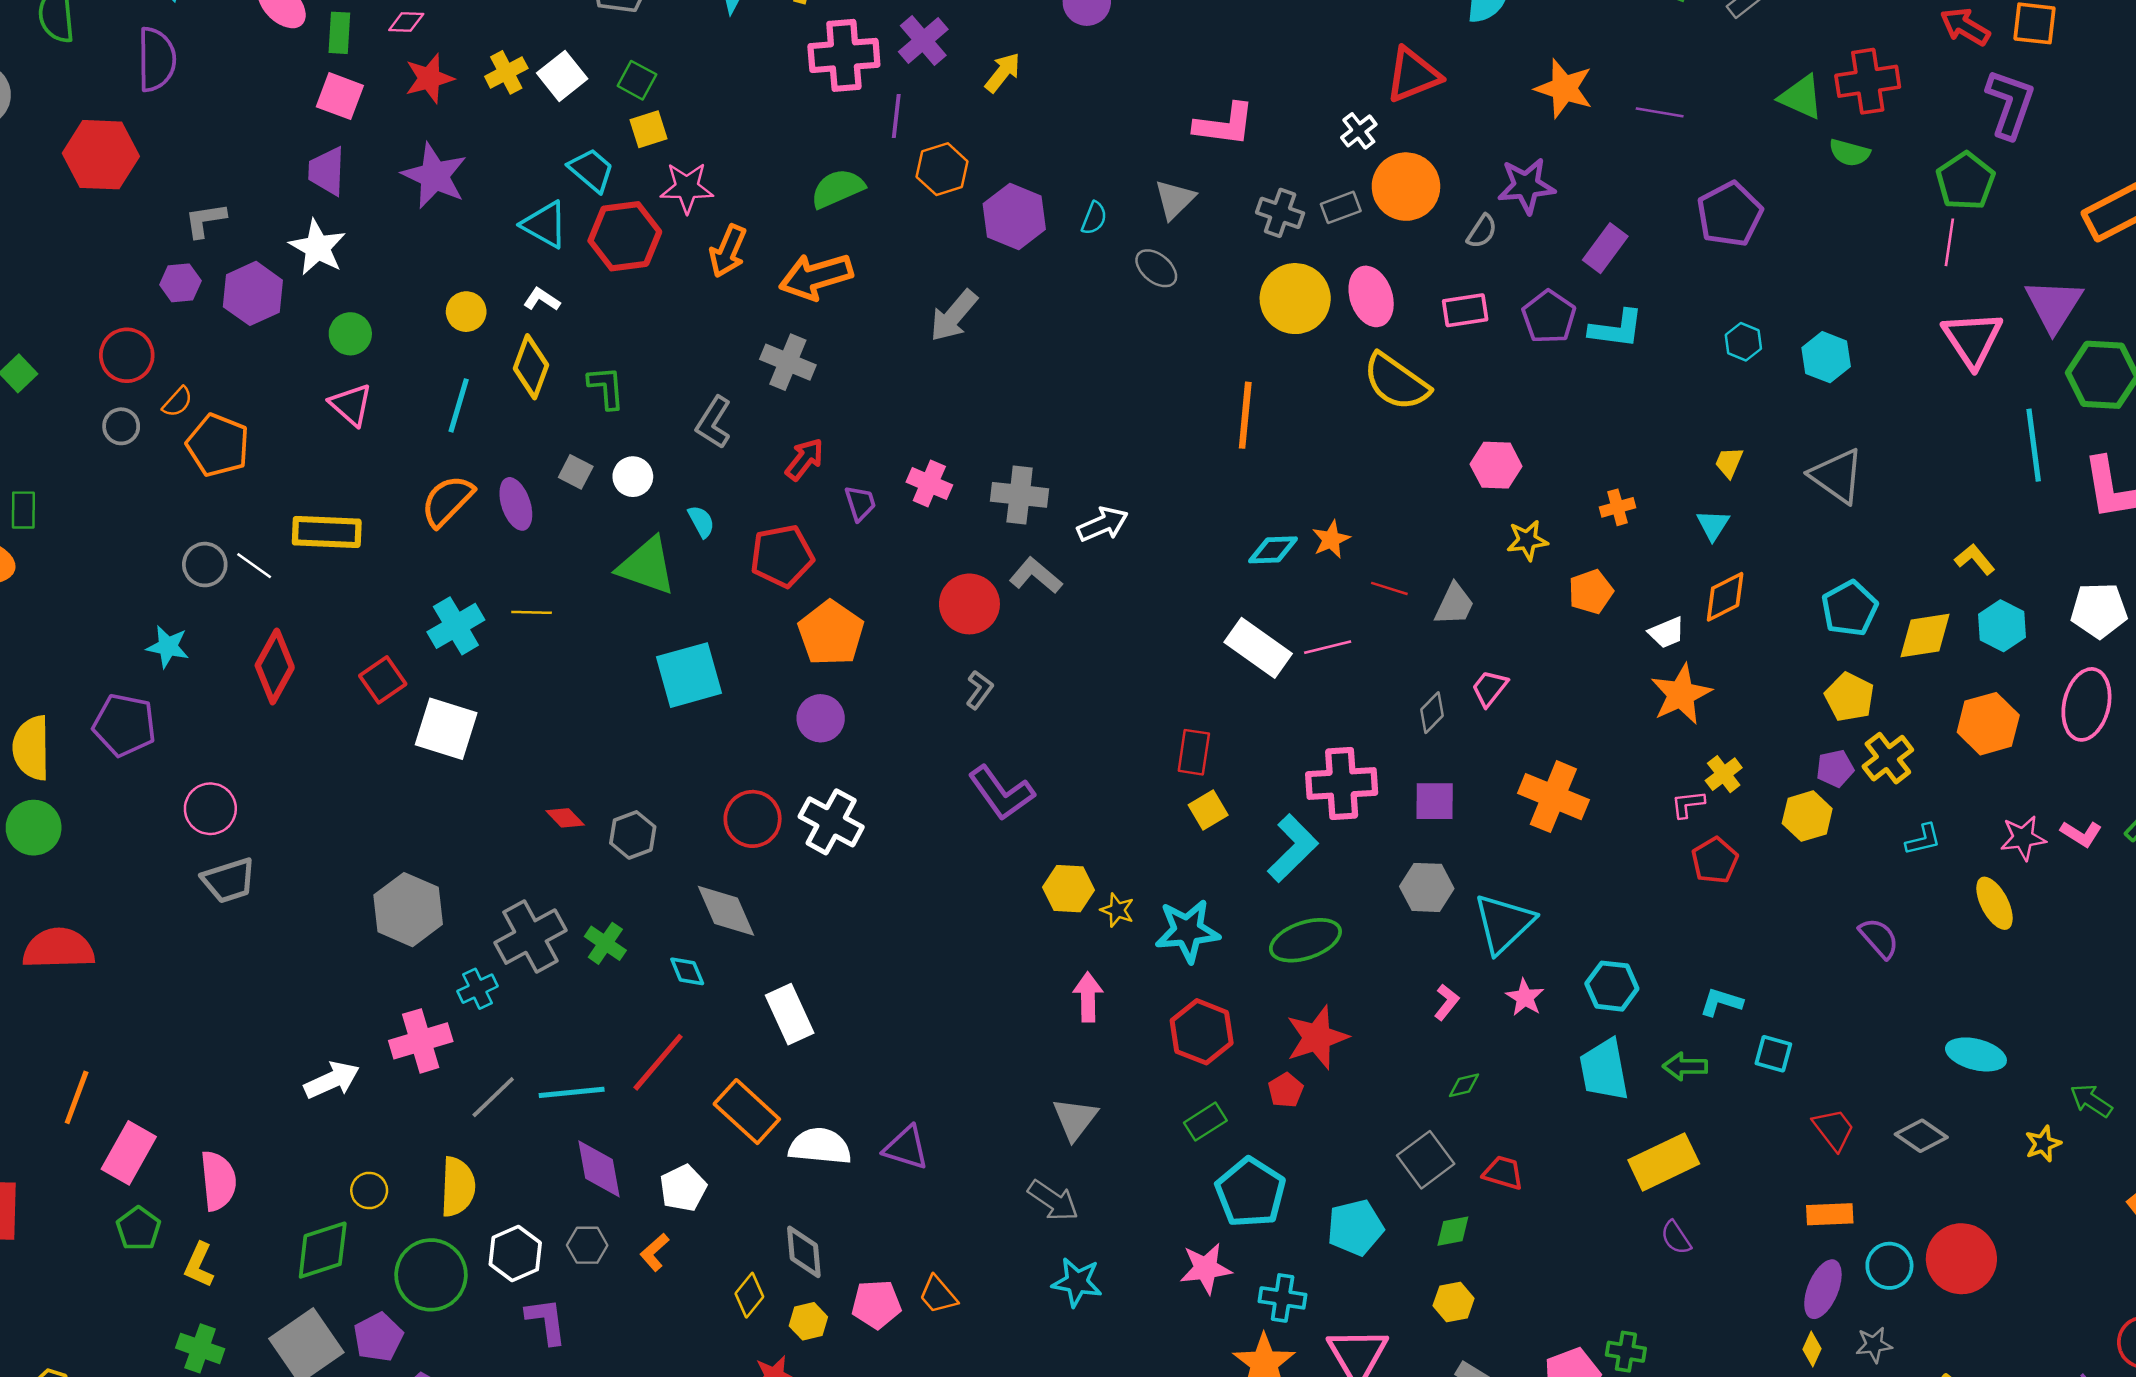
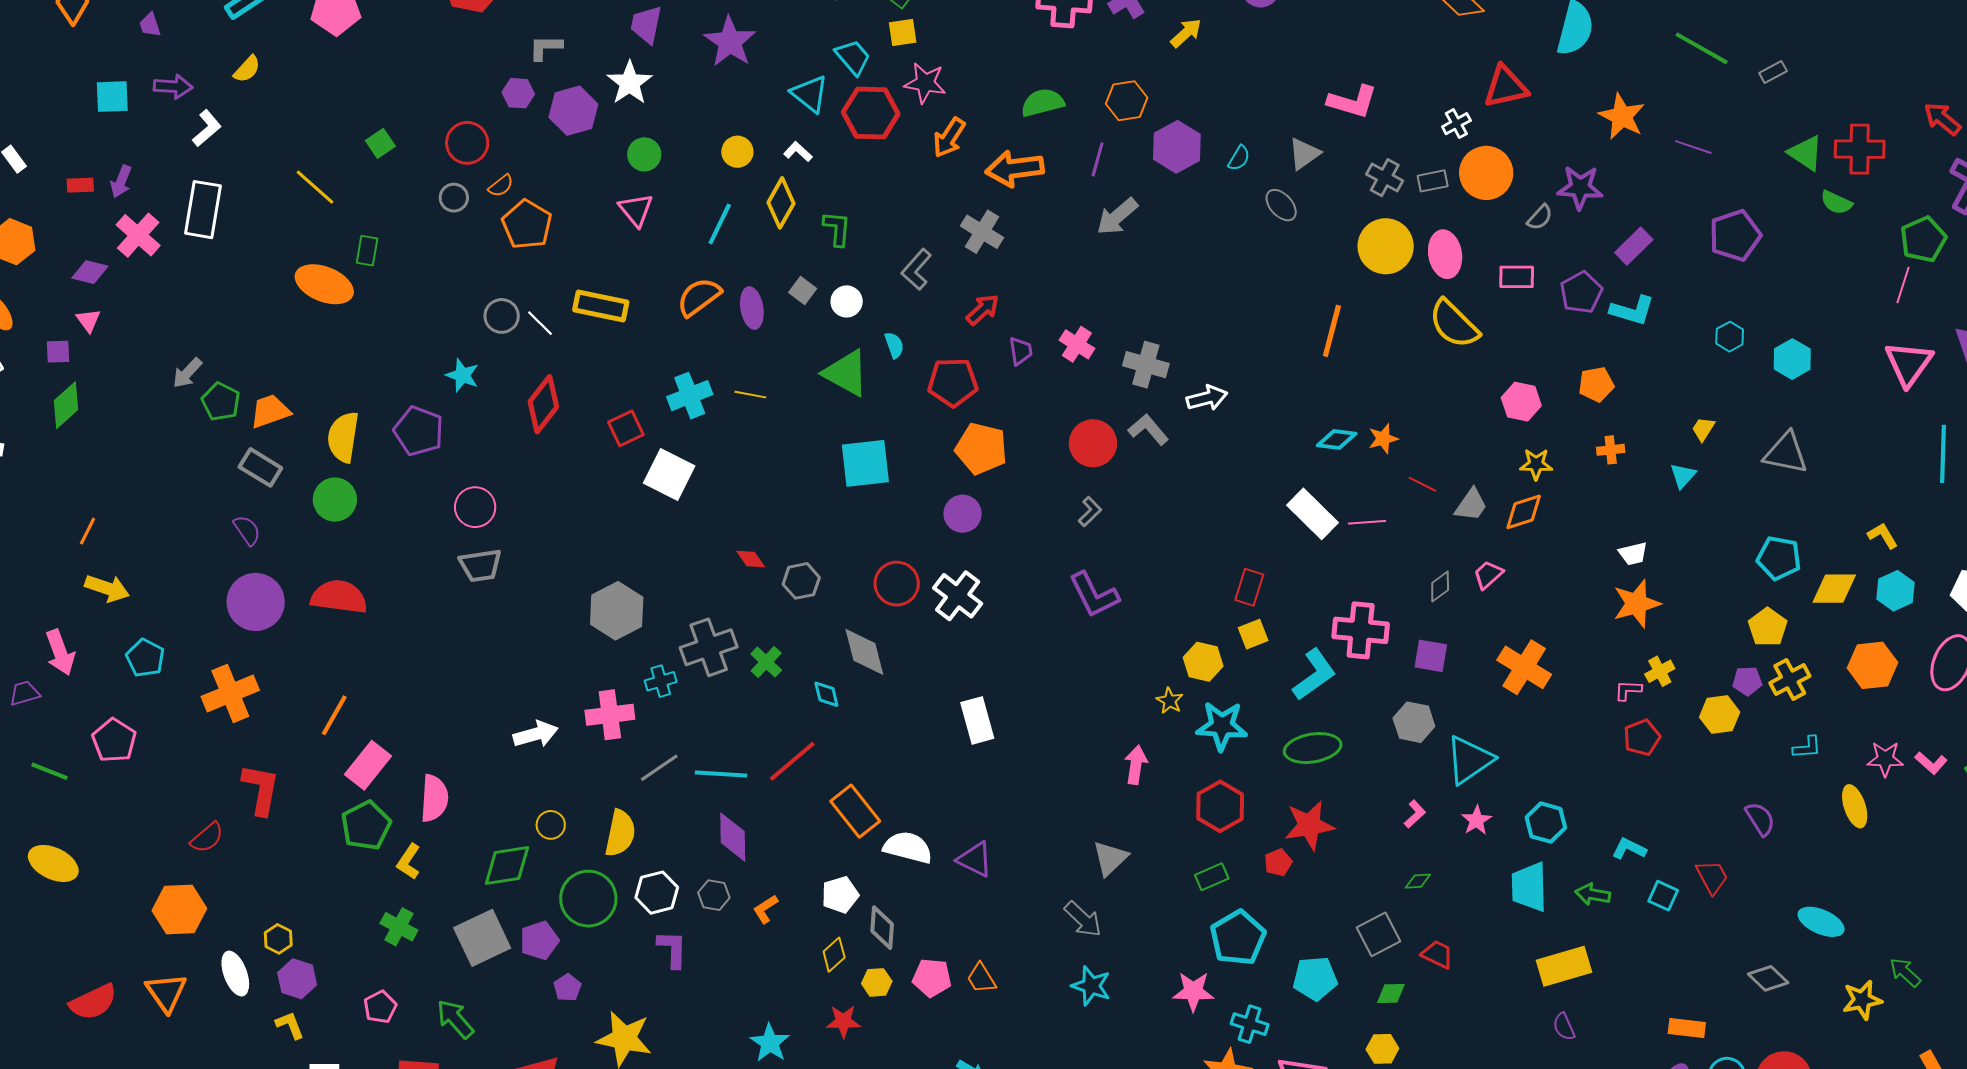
purple line: (896, 116) -> (1098, 159), moved
gray triangle: (1837, 476) -> (1786, 453), turned -33
orange pentagon: (1591, 592) -> (1596, 384), moved
orange diamond: (1725, 597) -> (1524, 512), moved
cyan pentagon: (1850, 608) -> (1779, 558), turned 30
orange pentagon: (831, 633) -> (981, 449), turned -30
yellow hexagon: (1069, 889) -> (1203, 662), moved
white rectangle: (790, 1014) -> (977, 720), moved
red trapezoid: (1834, 1129) -> (1712, 877), moved
yellow star: (2043, 1144) -> (1862, 1000), size x1.4
white pentagon: (683, 1188) -> (840, 895), moved
green pentagon: (138, 1229) -> (366, 826), size x1.4

